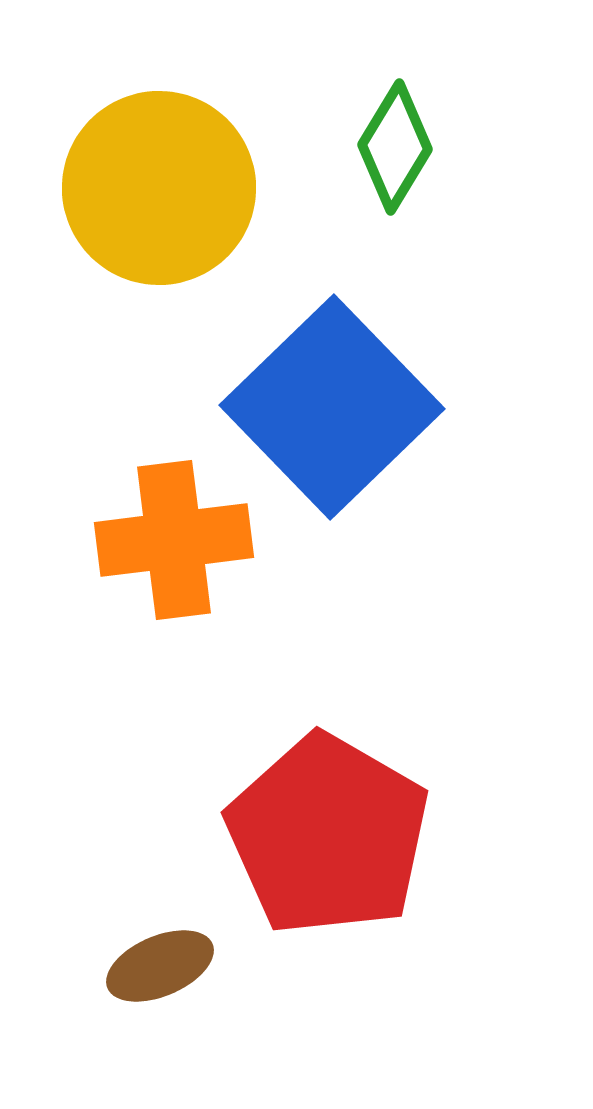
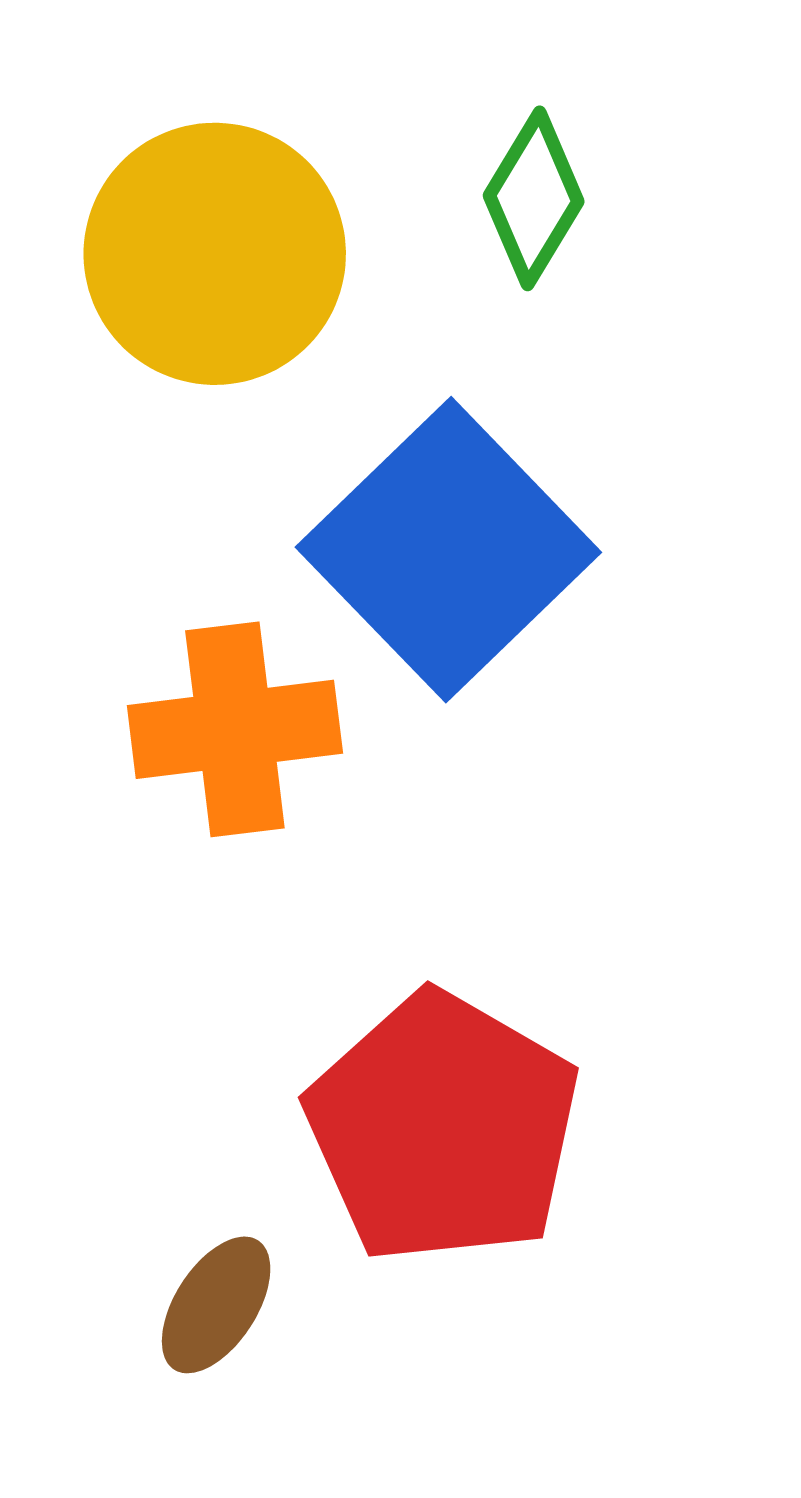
brown ellipse: (160, 966) -> (216, 1305), turned -34

